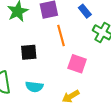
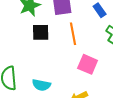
black square: (29, 52) -> (41, 32), moved

